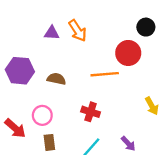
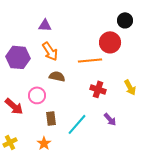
orange arrow: (78, 31) -> (50, 51), moved
brown semicircle: (56, 79) -> (57, 76), moved
red cross: (91, 112) -> (98, 89), moved
brown rectangle: (49, 142) -> (51, 118), moved

